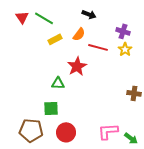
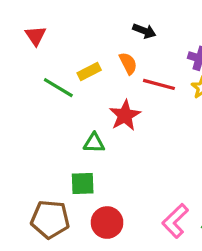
green line: (44, 18) -> (58, 88), moved
orange semicircle: (79, 34) -> (128, 63), turned -64
pink L-shape: (108, 131) -> (175, 221), turned -40

